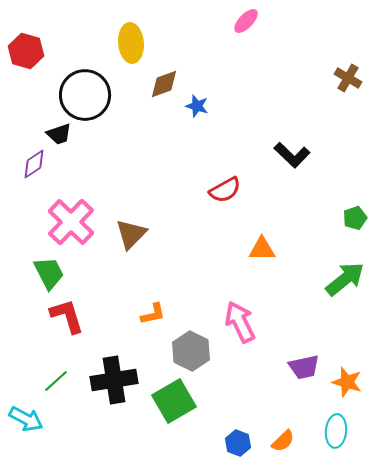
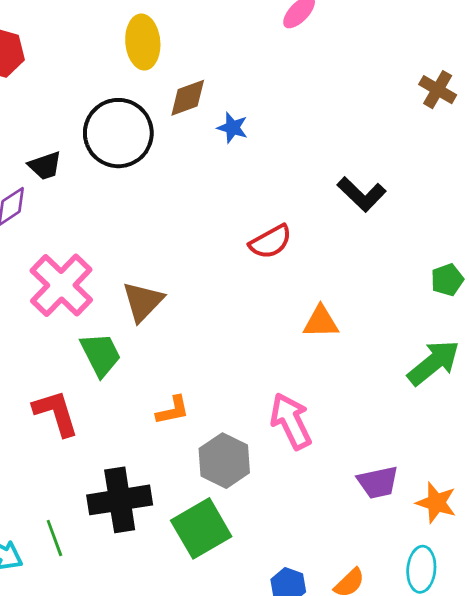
black circle: (85, 95) -> (118, 133), moved
green trapezoid: (49, 273) -> (101, 355), moved
green line: (56, 381) -> (54, 538), moved, turned -68

